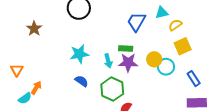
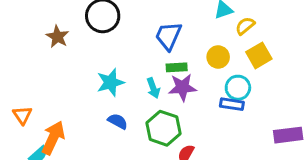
blue trapezoid: (136, 22) -> (168, 36), moved
brown star: (34, 29) -> (57, 37), moved
yellow circle: (154, 59) -> (218, 57), moved
blue rectangle: (194, 79) -> (232, 104), moved, turned -42
orange arrow: (36, 88) -> (53, 138), size x1.6

